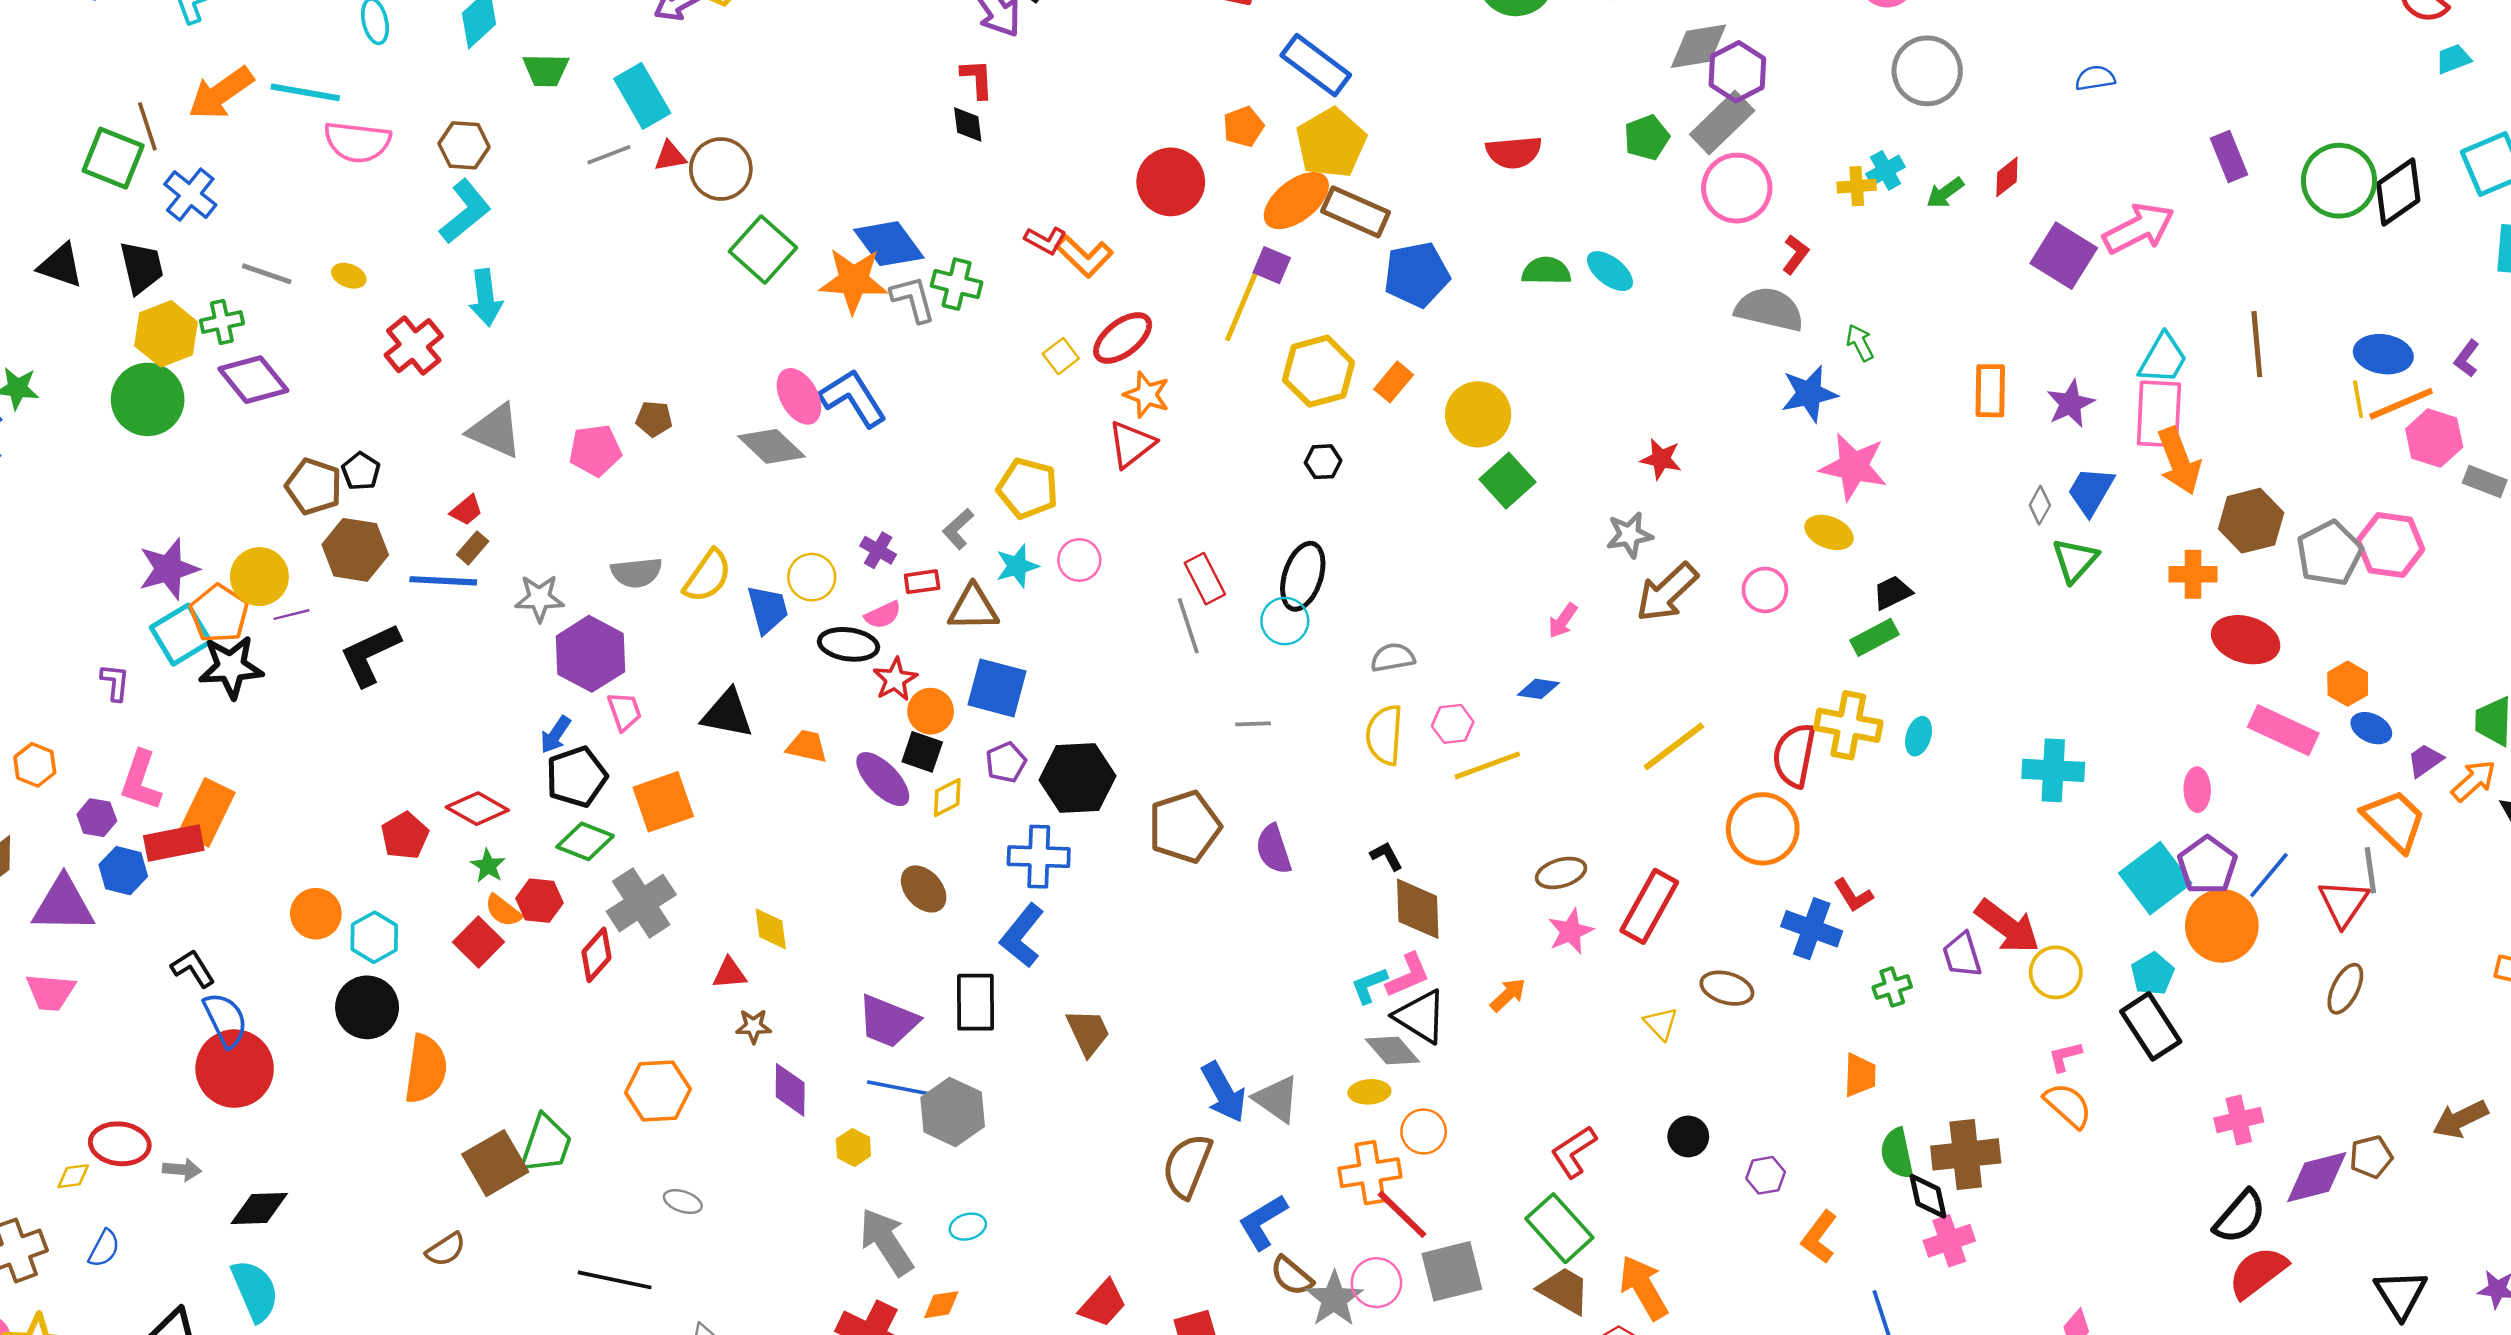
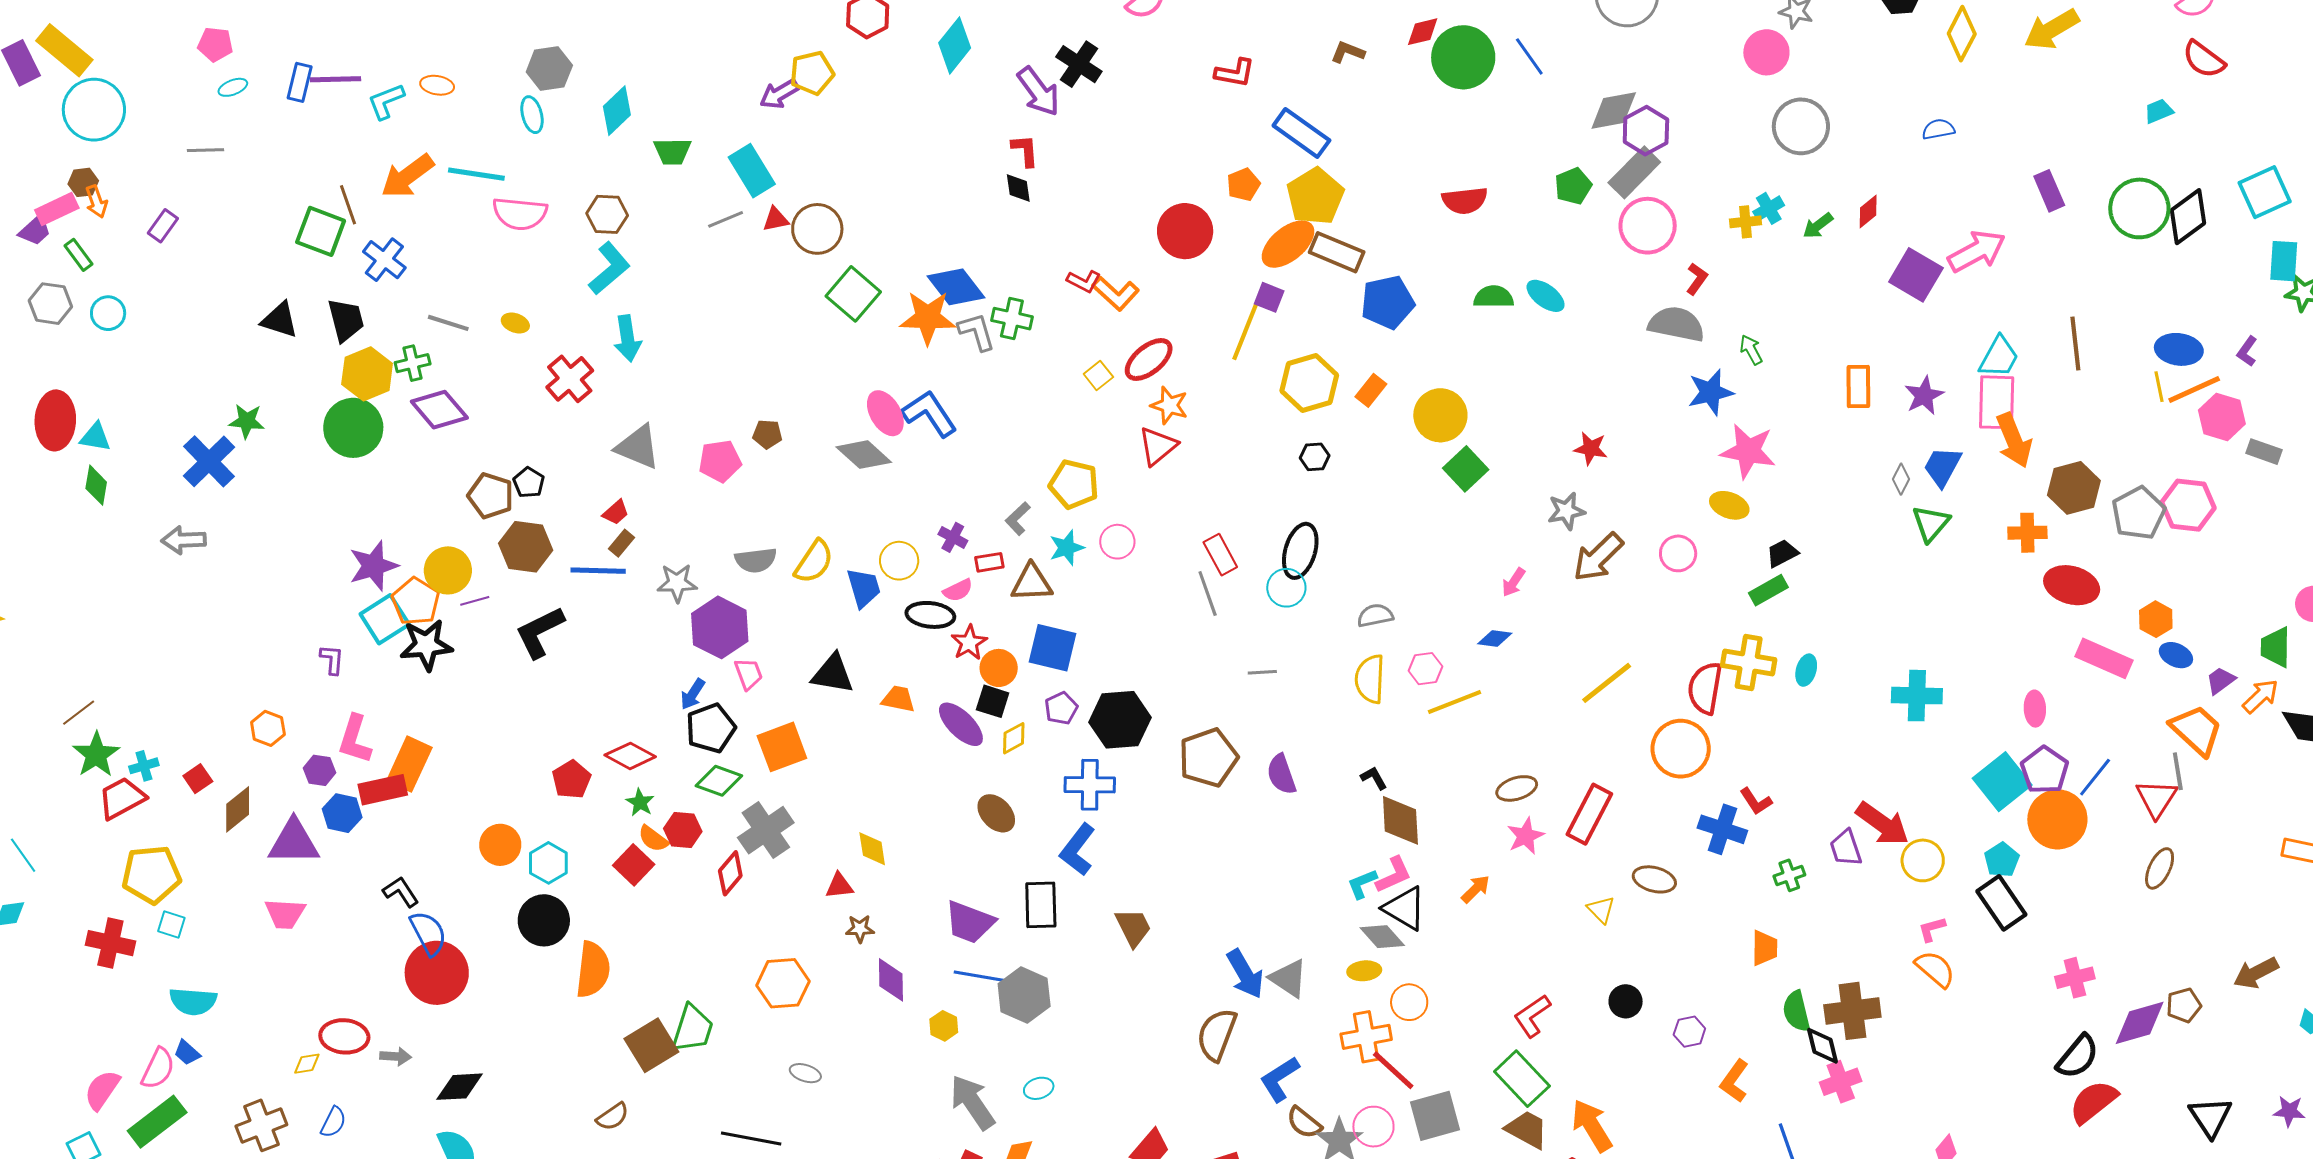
cyan trapezoid: (2453, 59) -> (2159, 111), moved

